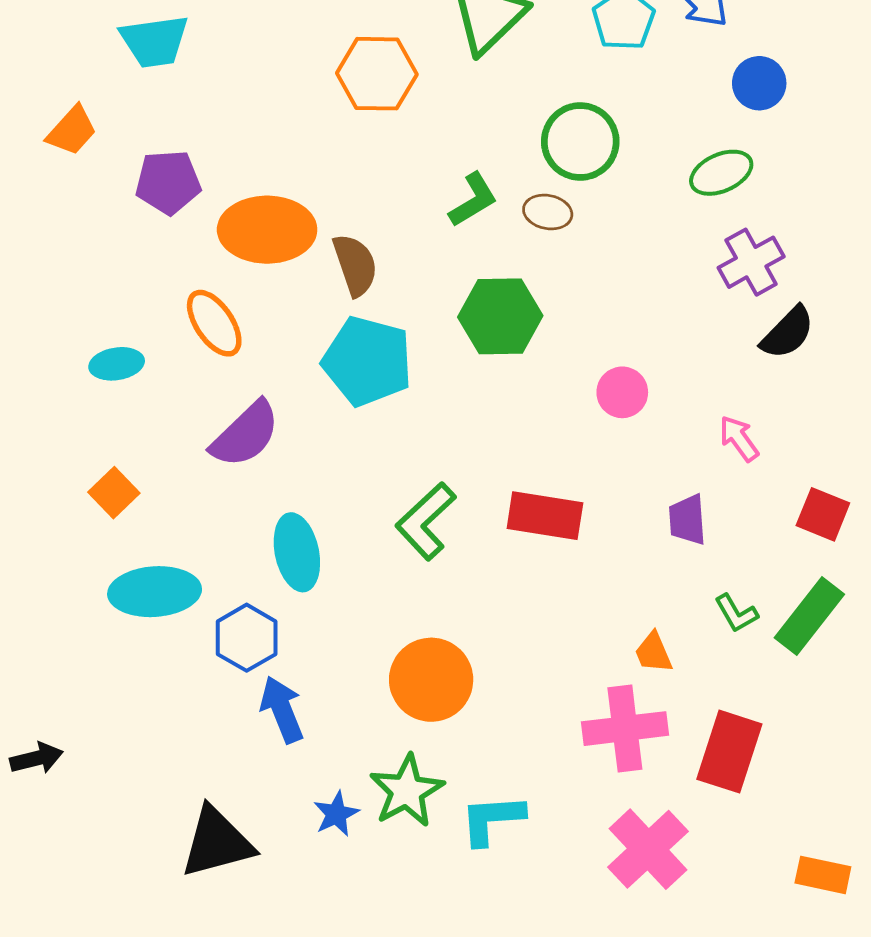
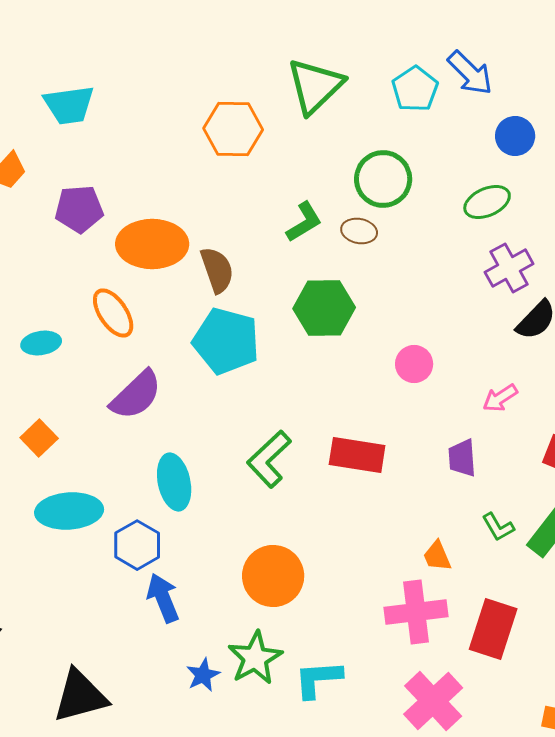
pink arrow: (739, 438) -> (500, 398), turned -87
black triangle: (217, 842) -> (80, 696), moved

